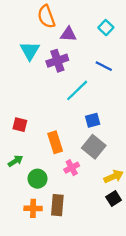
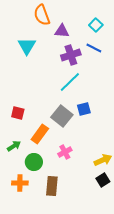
purple cross: (57, 61) -> (71, 55), moved
blue line: (104, 66) -> (94, 48), moved
orange rectangle: (55, 142) -> (40, 134), moved, turned 54
gray square: (94, 147) -> (62, 116), moved
orange cross: (33, 208) -> (20, 183), moved

